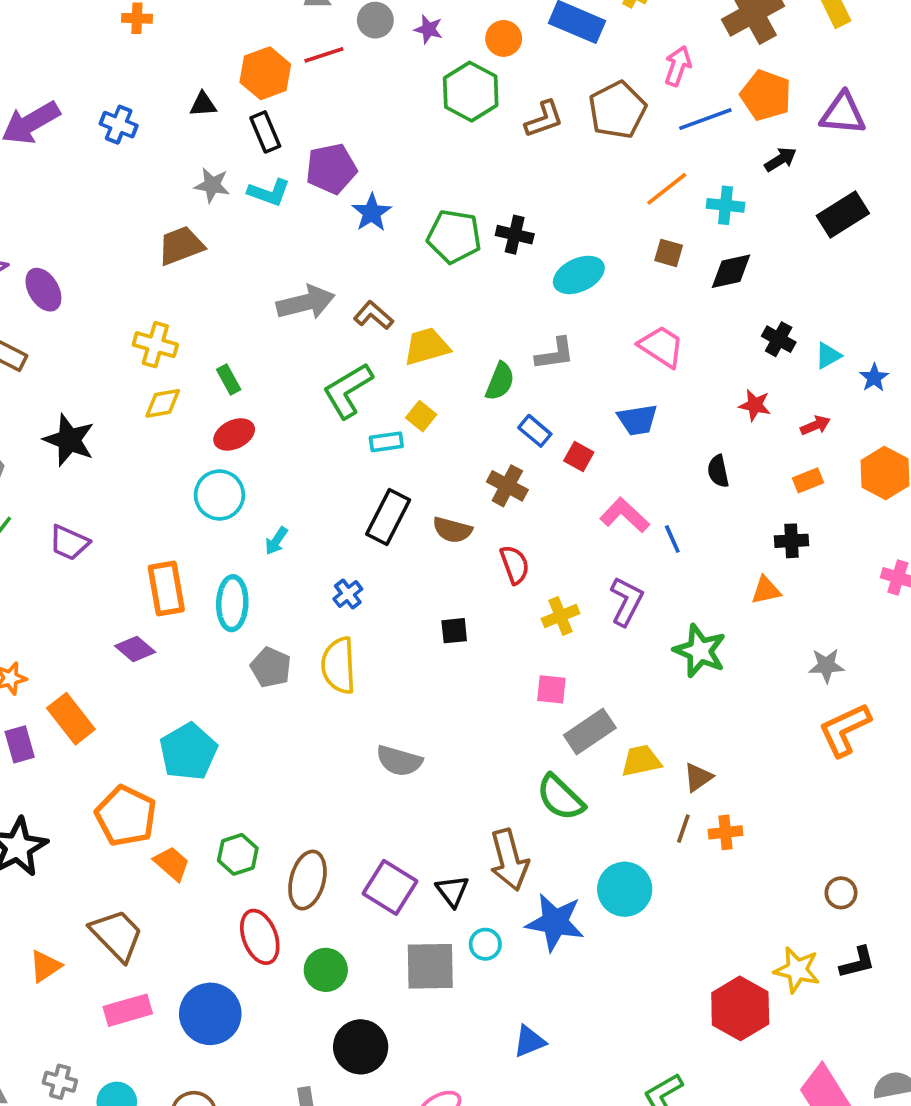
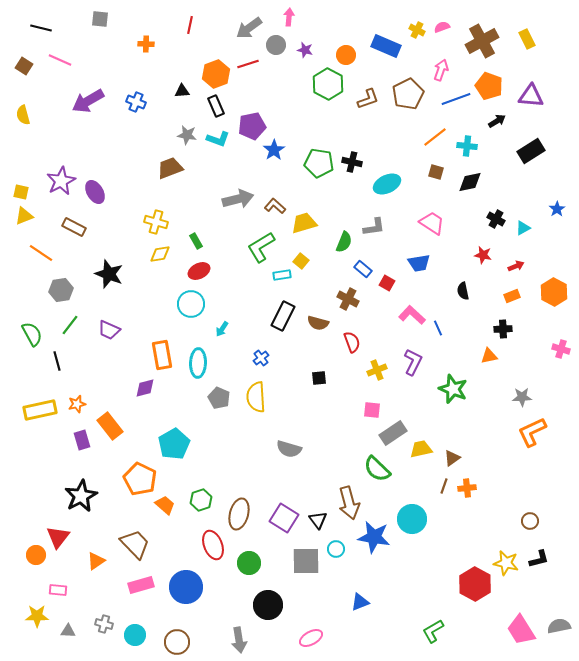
blue star: (874, 378) -> (557, 209), moved
purple diamond: (135, 649) -> (145, 388), turned -55

